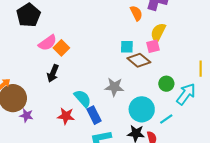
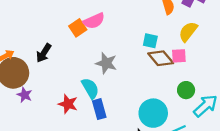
pink semicircle: (48, 43) -> (94, 21), moved
pink square: (153, 46) -> (179, 56), moved
black arrow: (53, 73) -> (44, 53), moved
gray star: (114, 87) -> (106, 63), moved

